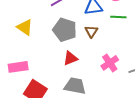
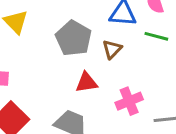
red triangle: (70, 58) -> (86, 82), moved

